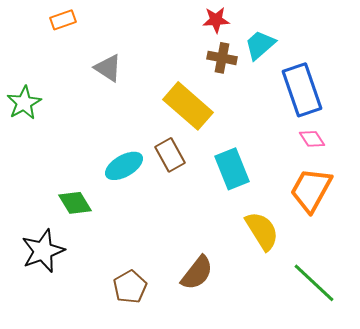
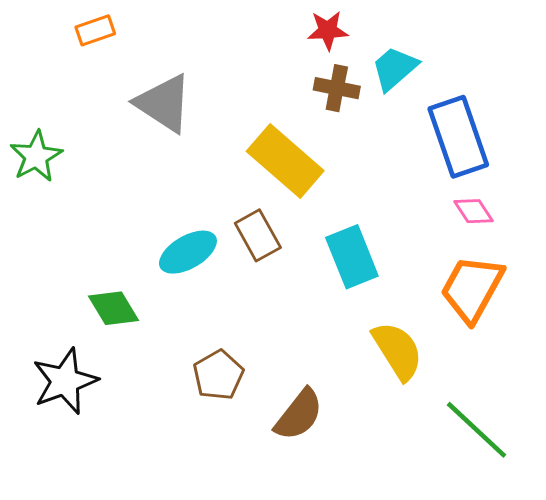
gray triangle: (108, 68) -> (164, 103), size x1.4
brown pentagon: (130, 287) -> (218, 375), moved

